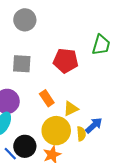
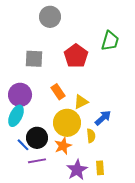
gray circle: (25, 20) -> (50, 17), moved
red pentagon: (66, 61) -> (76, 56), turned 30
yellow semicircle: (81, 134) -> (91, 136), moved

